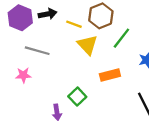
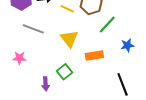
yellow triangle: (87, 45) -> (69, 39), moved
pink star: (23, 75) -> (19, 58), moved

